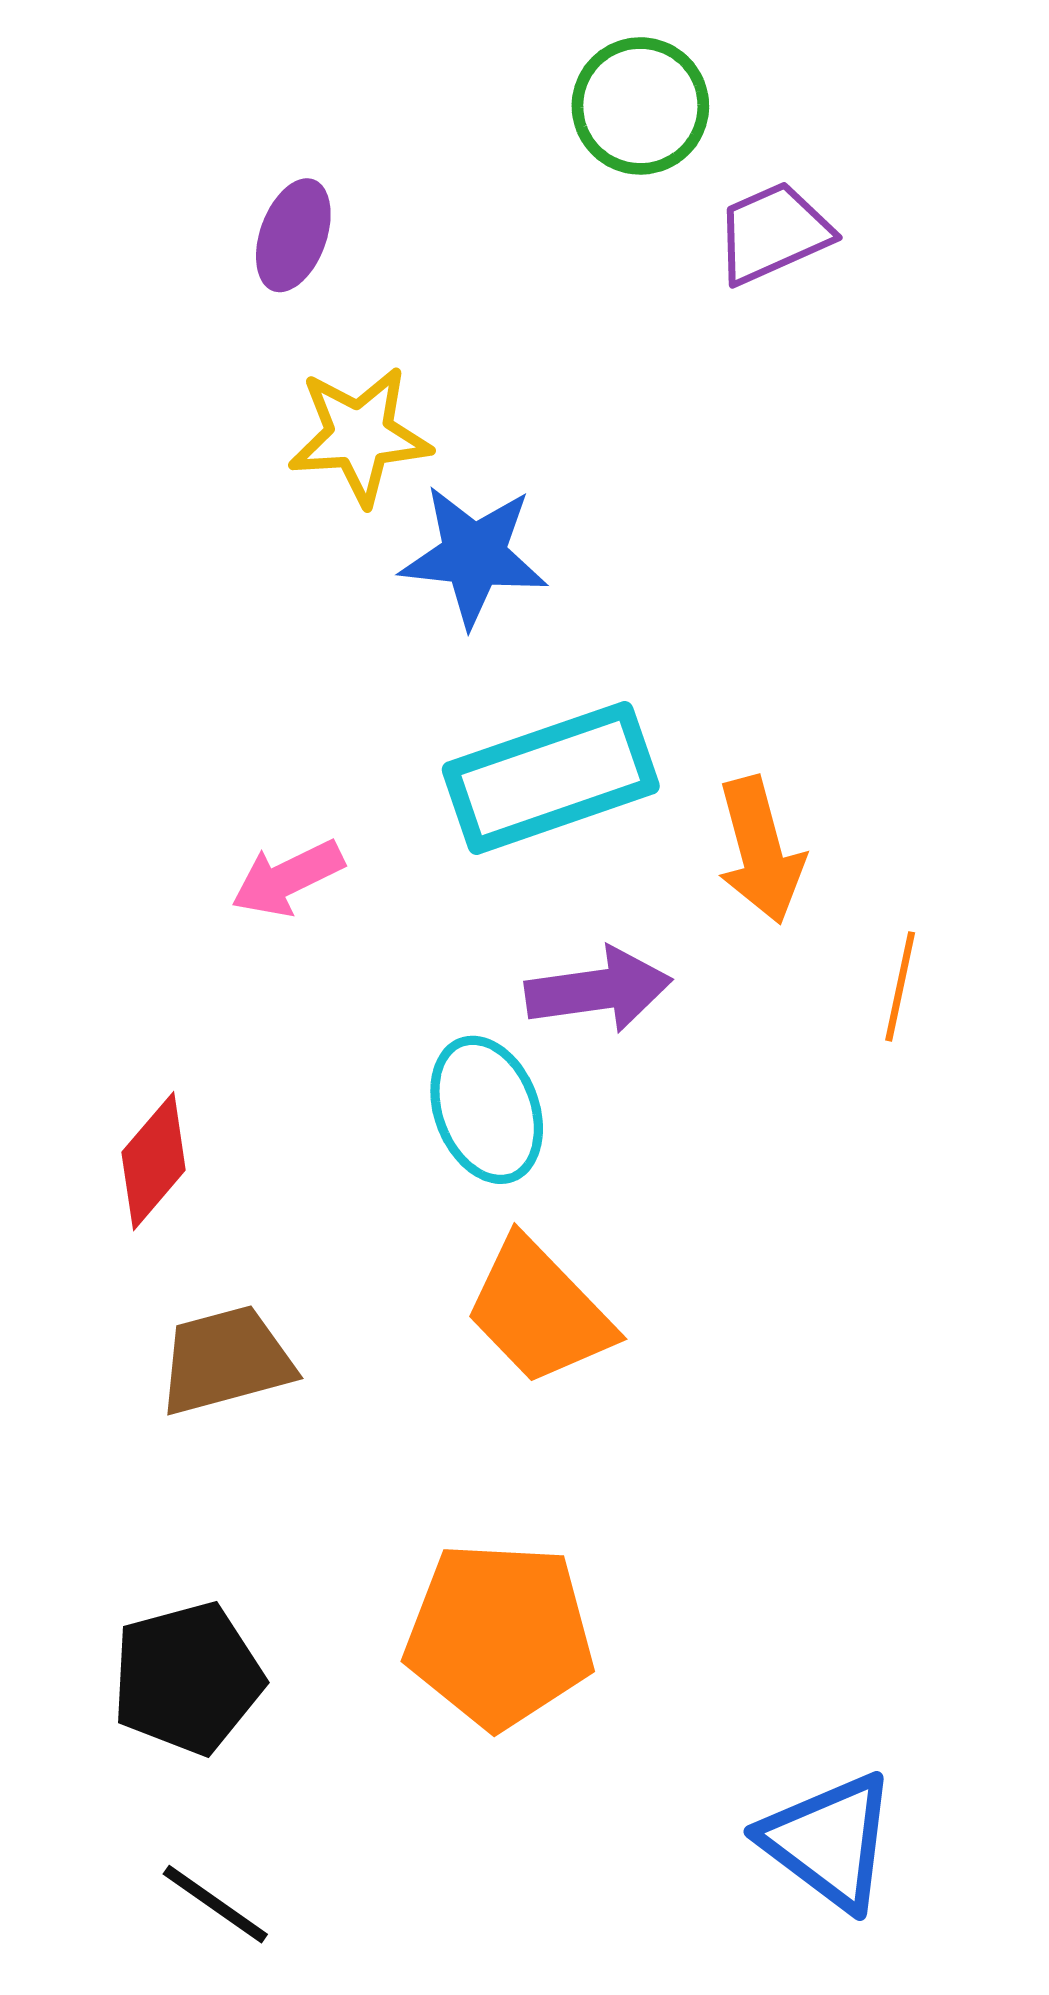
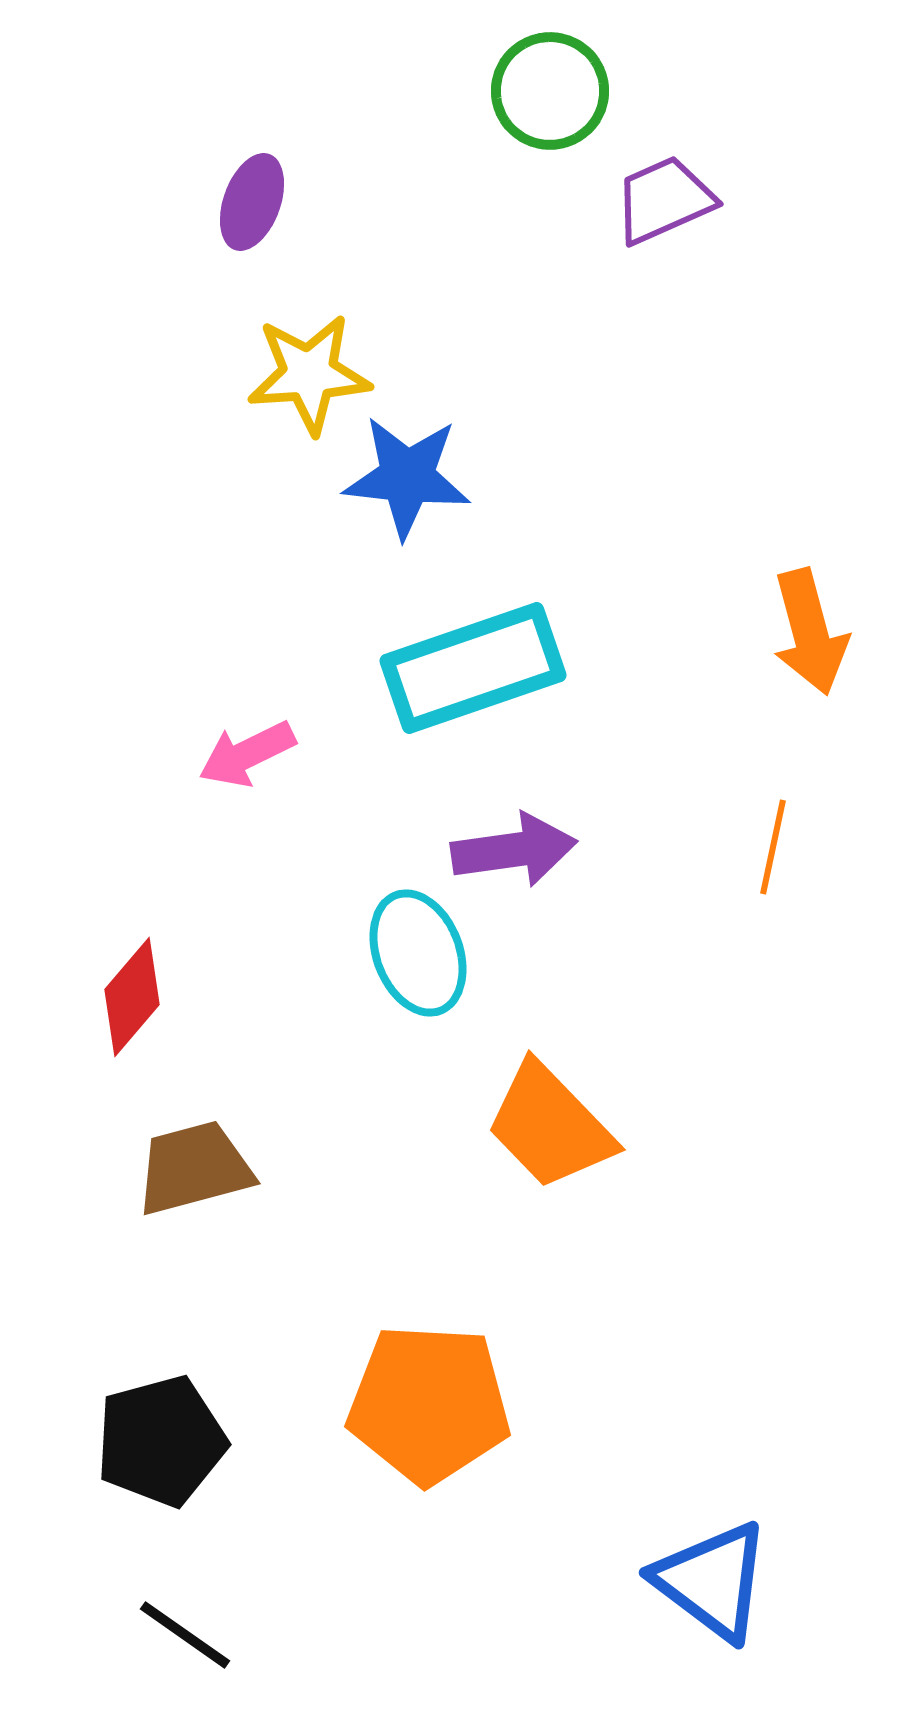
orange arrow: (760, 850) -> (810, 632), moved
orange trapezoid: (539, 1311) -> (550, 1126), moved

